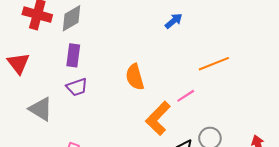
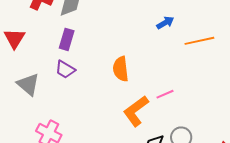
orange line: (214, 64) -> (199, 41), moved
purple trapezoid: (77, 87) -> (65, 70), turned 40

